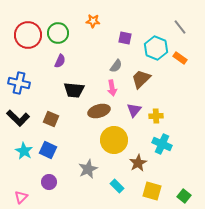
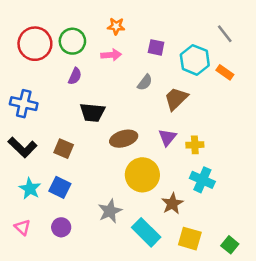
pink arrow: (112, 88) -> (111, 55), moved, turned -84
cyan rectangle: (117, 186) -> (146, 232), size x1.6
pink triangle: (21, 197) -> (22, 227), moved, turned -32

